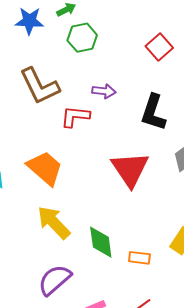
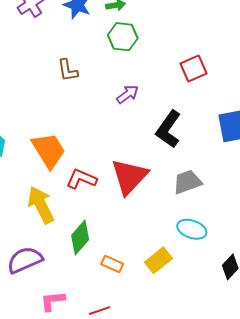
brown L-shape: (40, 86) -> (68, 70), size x0.6
purple arrow: (104, 91) -> (128, 94), turned -60
red L-shape: (75, 116) -> (81, 179), moved
green diamond: (101, 242) -> (80, 237), turned 32

